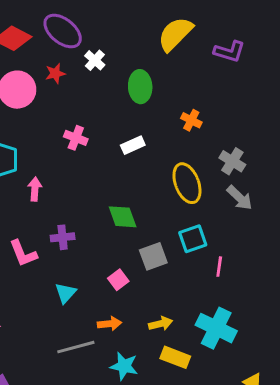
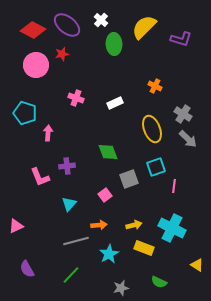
white cross: (95, 60) -> (101, 20), moved
green ellipse: (140, 87) -> (114, 44), moved
cyan star: (124, 366) -> (109, 254), turned 30

